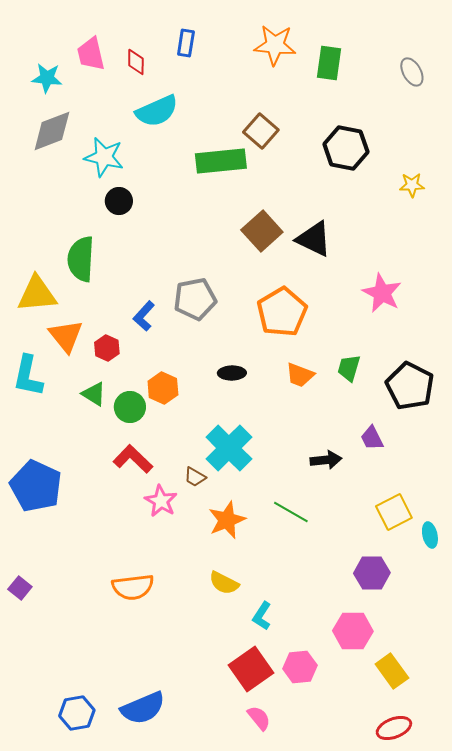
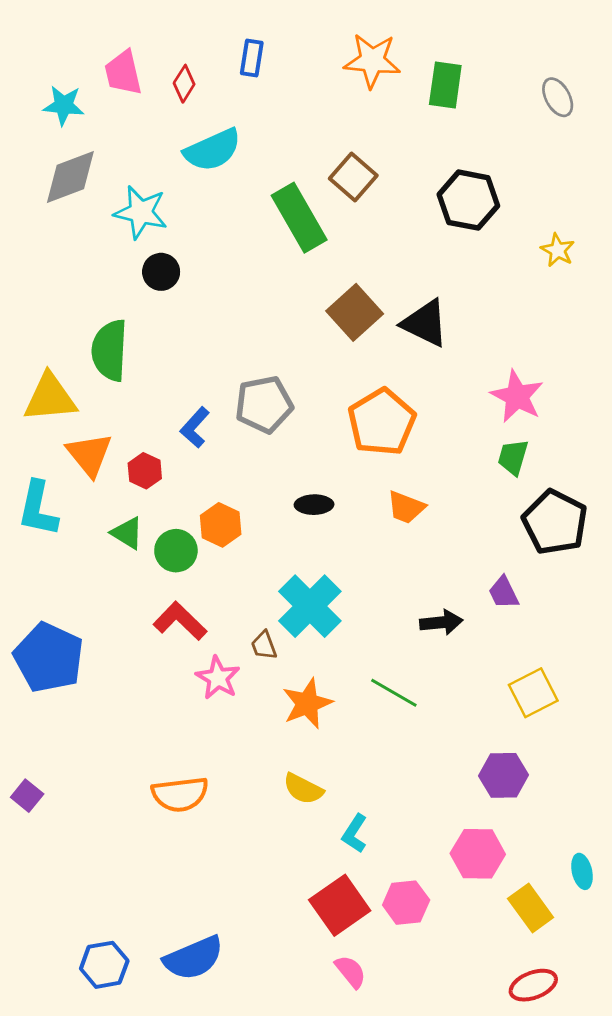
red diamond: (136, 62) -> (184, 84), turned 32
green rectangle: (221, 161) -> (299, 218), turned 66
yellow star: (412, 185) -> (558, 250), turned 30
green trapezoid: (349, 368) -> (513, 457), moved
brown trapezoid: (195, 477) -> (264, 645), turned 40
cyan ellipse: (430, 535) -> (582, 871), moved

